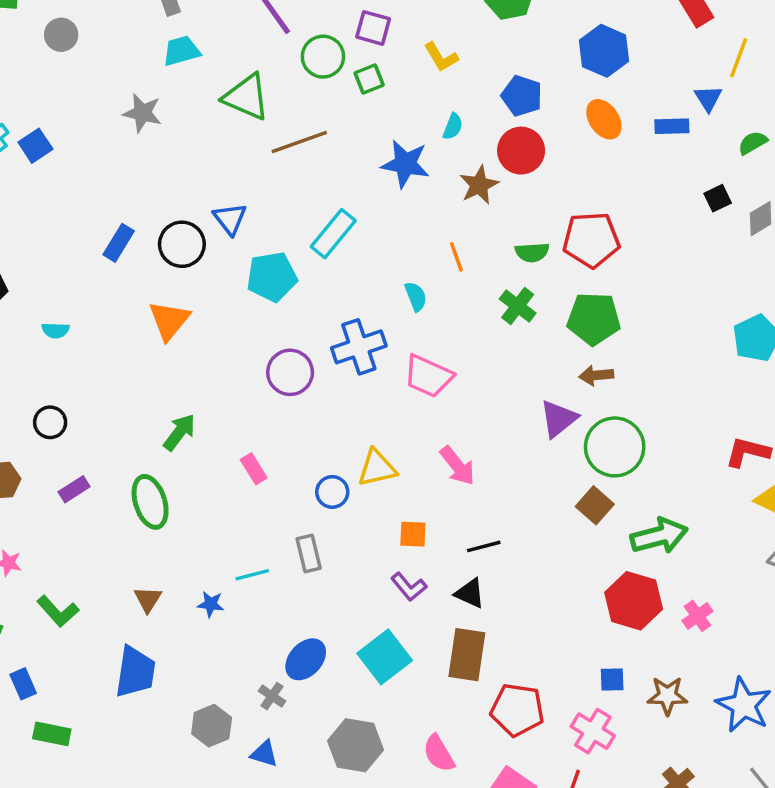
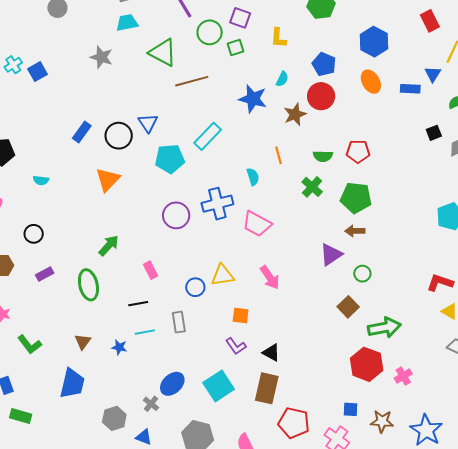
yellow L-shape: (441, 57) -> (278, 38), turned 30
red pentagon: (591, 240) -> (358, 151), size x0.7
green circle: (615, 447) -> (362, 274), size x0.5
black line: (484, 546) -> (138, 304), moved

